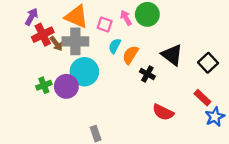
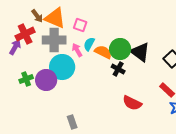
green circle: (147, 14) -> (120, 49), moved
purple arrow: (31, 17) -> (15, 47), moved
pink arrow: (126, 18) -> (77, 50), moved
brown arrow: (56, 44) -> (37, 16), moved
orange semicircle: (130, 55) -> (103, 52), turned 84

